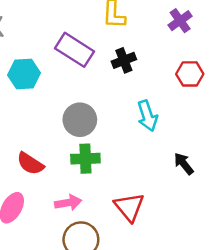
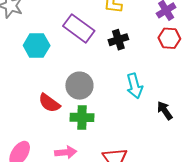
red hexagon: (190, 74) -> (169, 38), moved
red semicircle: (30, 164) -> (49, 103), moved
black arrow: (184, 164) -> (165, 111), moved

